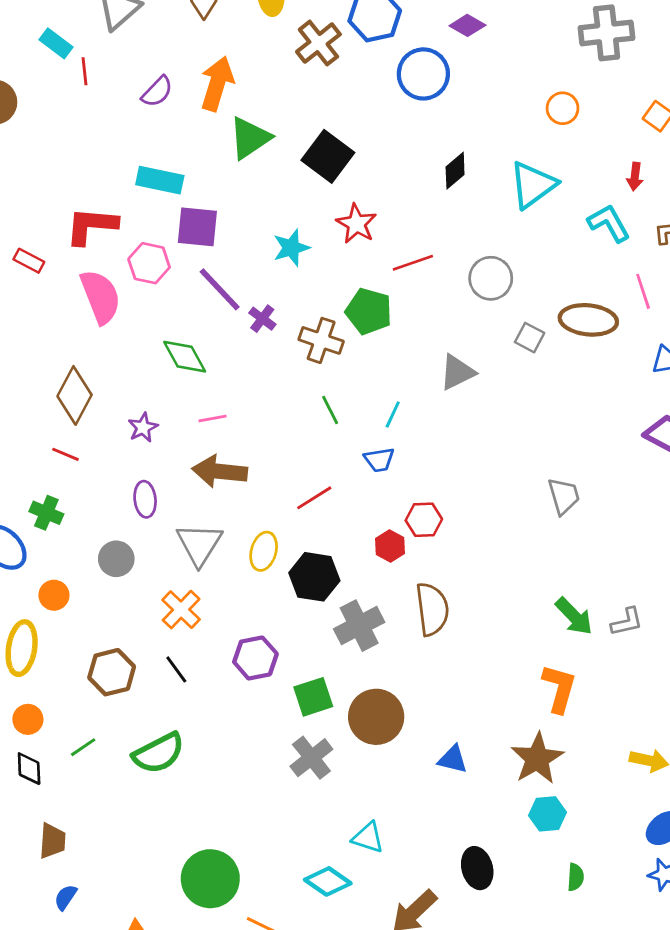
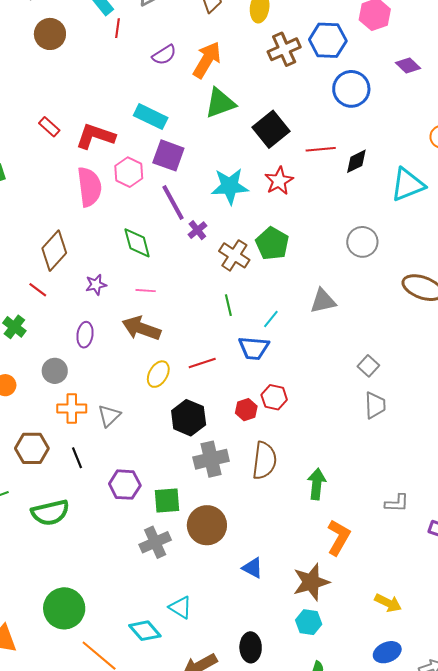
purple diamond: (467, 25) -> (408, 66), moved
cyan star: (291, 248) -> (230, 186), size x1.4
red rectangle: (29, 261) -> (49, 127), moved
red line: (413, 263) -> (321, 149), moved
gray square: (530, 338) -> (368, 366), moved
blue trapezoid: (379, 460) -> (254, 348), size x1.4
gray triangle: (199, 544) -> (109, 416), moved, size x0.7
yellow ellipse: (264, 551) -> (158, 374), moved
orange cross: (181, 610) -> (72, 409), moved, turned 32
green arrow: (574, 616) -> (317, 484), moved, turned -144
purple hexagon: (255, 658) -> (125, 485), moved

